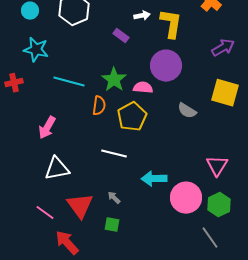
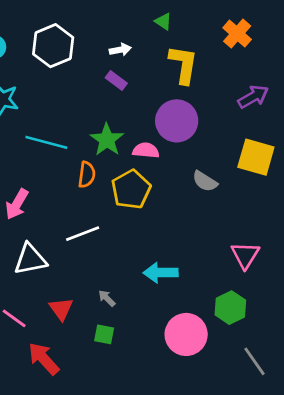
white arrow: (142, 16) -> (120, 50), moved
white line: (114, 154) -> (83, 234), moved, turned -35
pink circle: (186, 198) -> (186, 334), moved
green hexagon: (219, 205) -> (230, 308), moved
red triangle: (80, 206) -> (61, 309), size x0.7
gray line: (210, 238) -> (255, 361), moved

